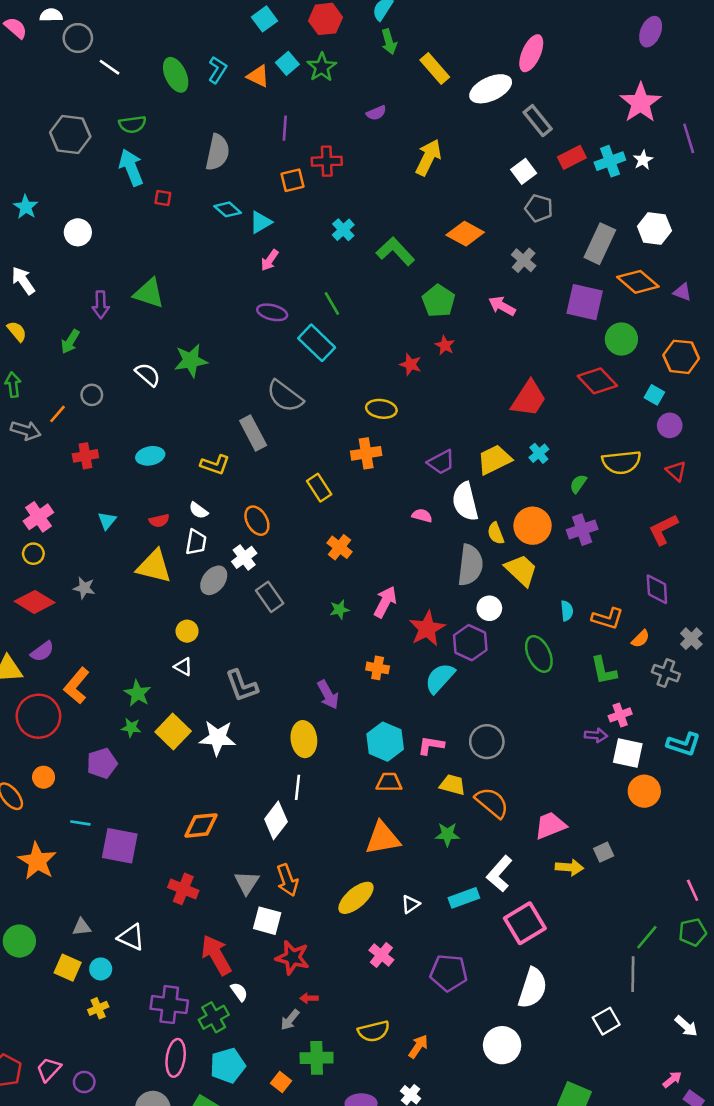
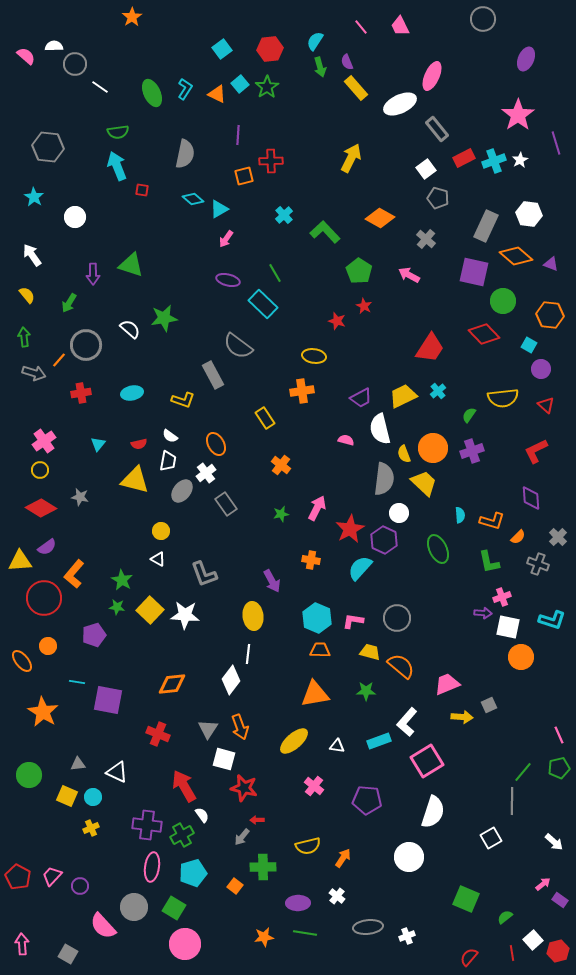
purple semicircle: (376, 113) -> (347, 62), moved, turned 91
gray hexagon: (70, 135) -> (48, 147), moved
gray circle: (92, 395) -> (86, 345), size x1.8
white triangle: (411, 904) -> (337, 746), turned 42

